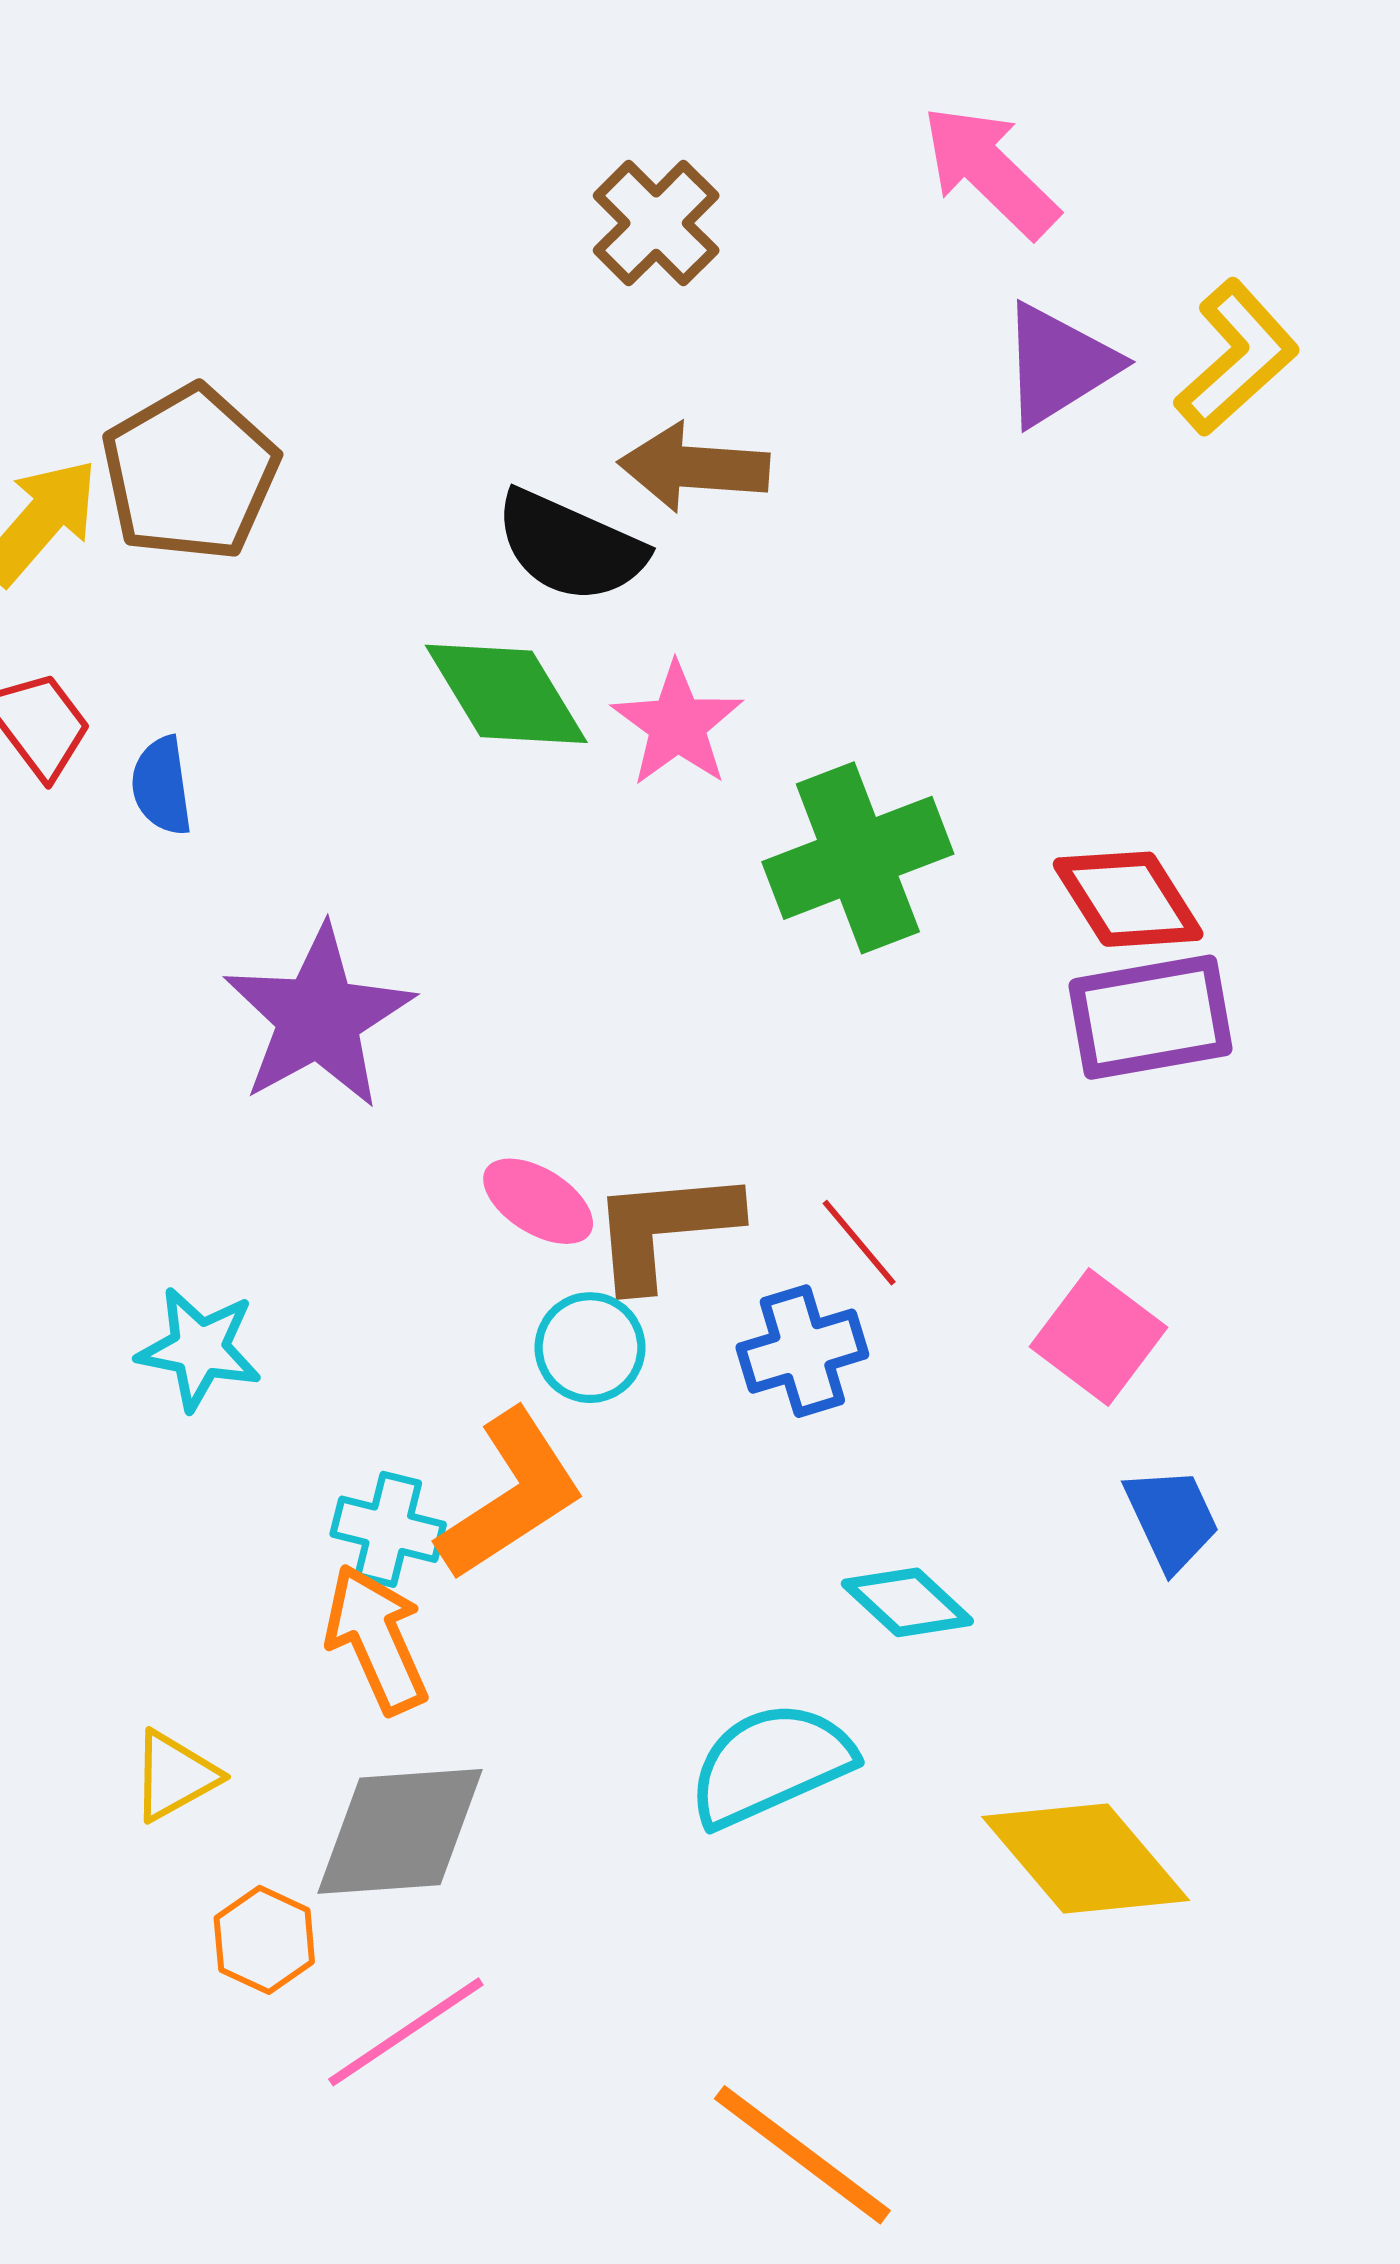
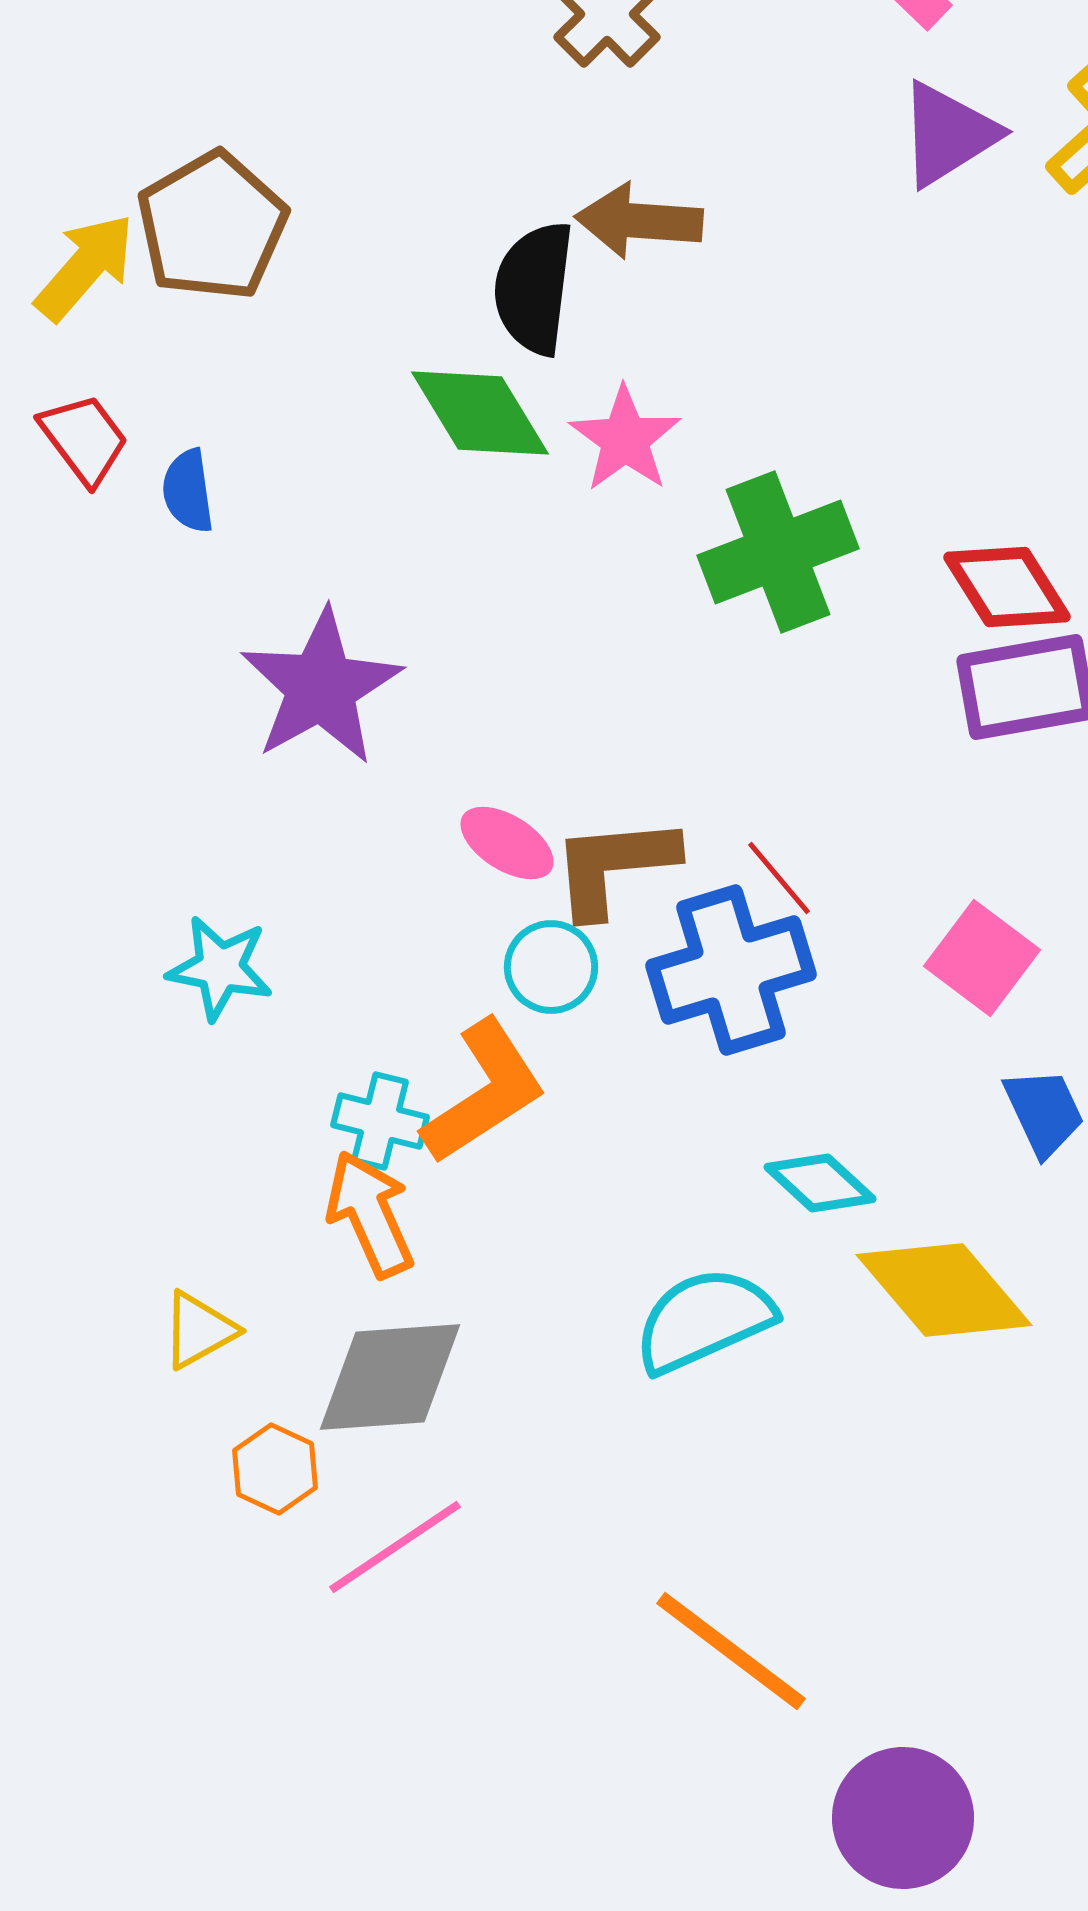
black semicircle: (570, 546) -> (534, 288), turned 73
blue cross: (802, 1351) -> (731, 970), size x1.5
yellow diamond: (1086, 1859) -> (944, 1290), moved

